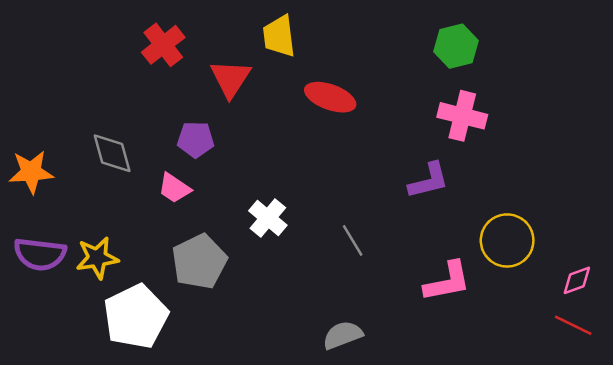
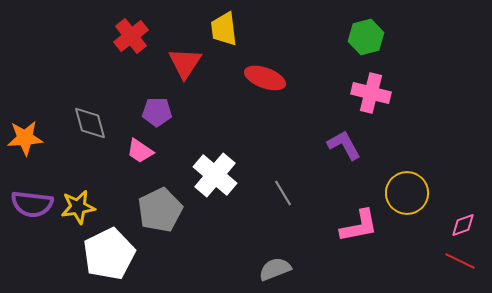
purple L-shape: (429, 181) -> (344, 145), turned -105
white cross: (268, 218) -> (215, 175), size x1.4

